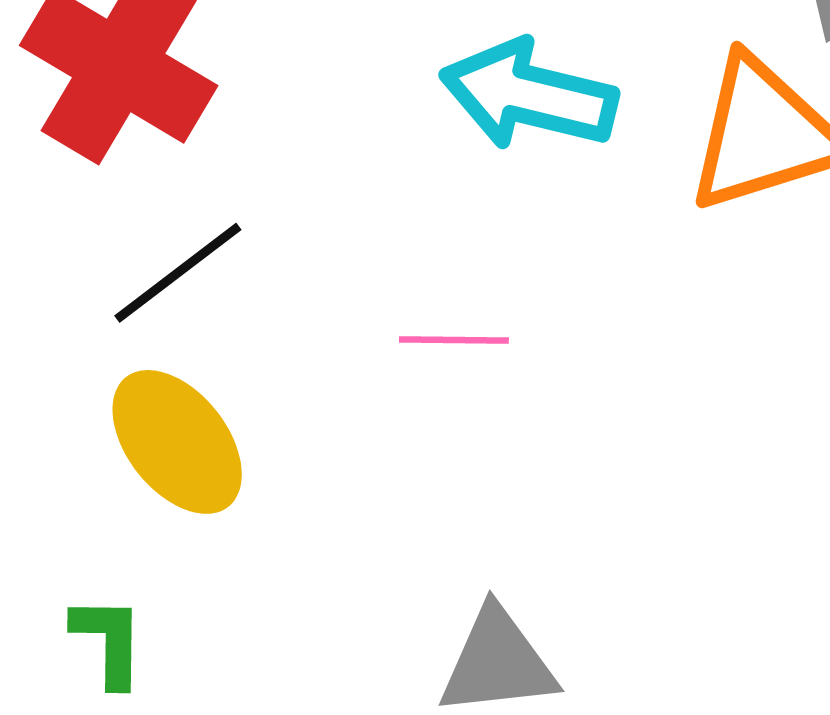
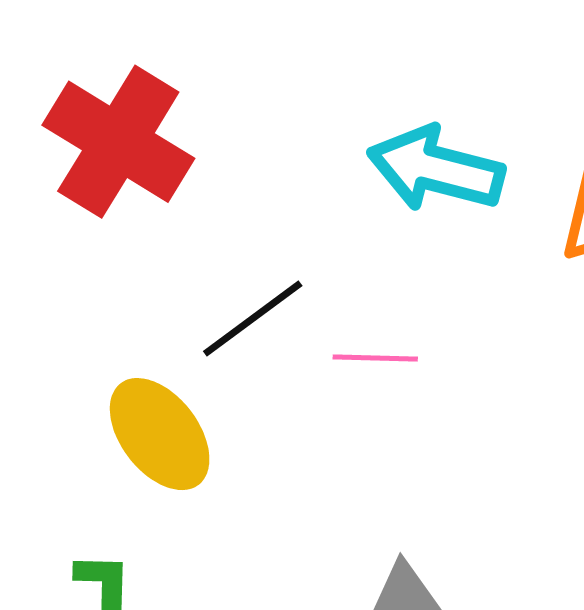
black line: (178, 273) -> (253, 319), moved

